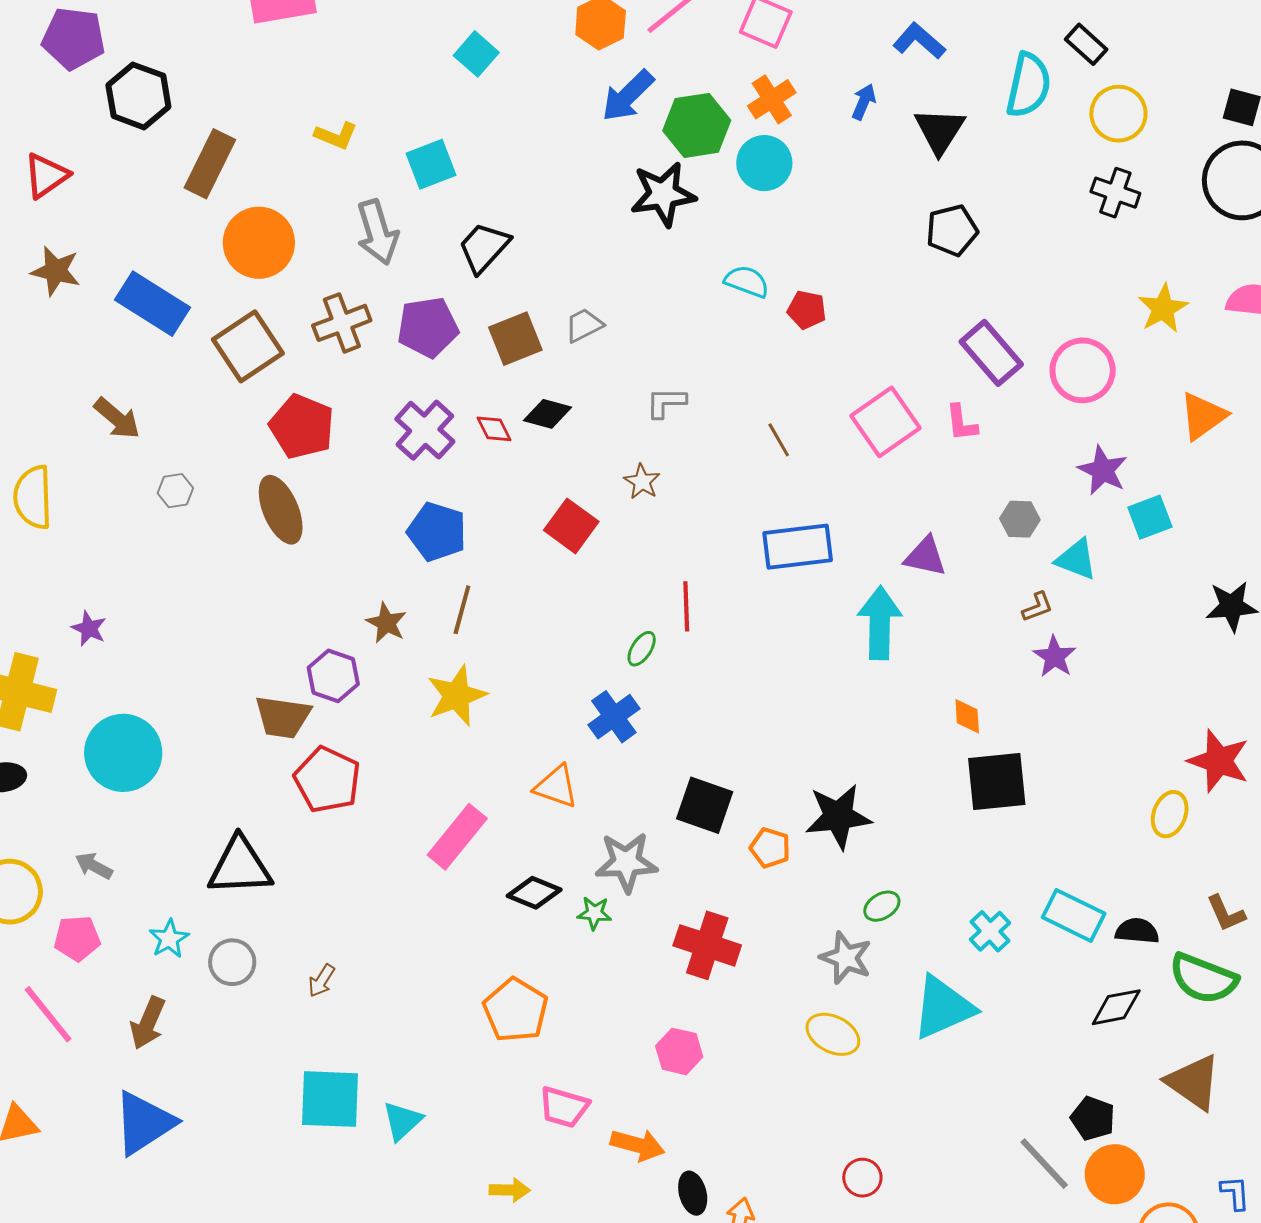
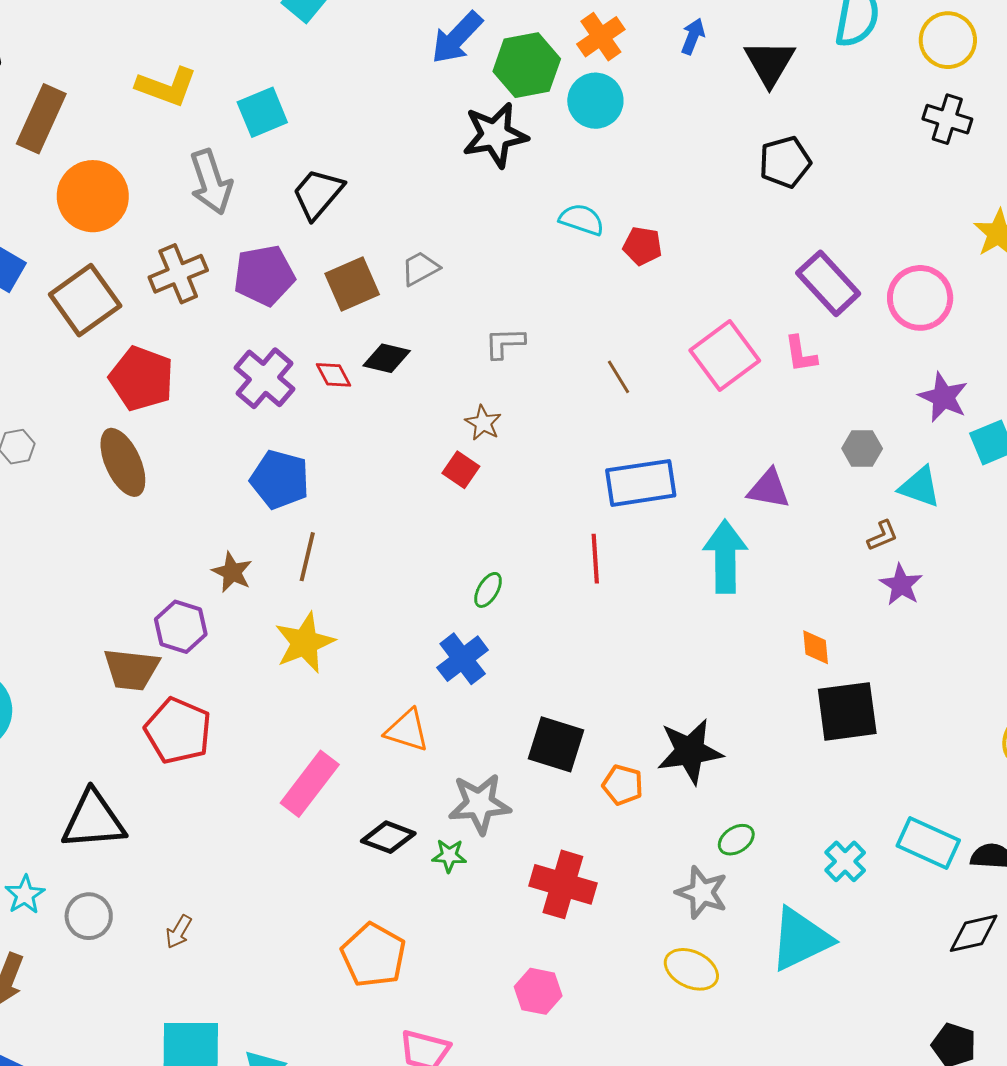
yellow L-shape: (336, 136) -> (167, 87), size x1.4
red square: (571, 526) -> (461, 470), moved, size x0.7
red line: (686, 606) -> (595, 559), moved

